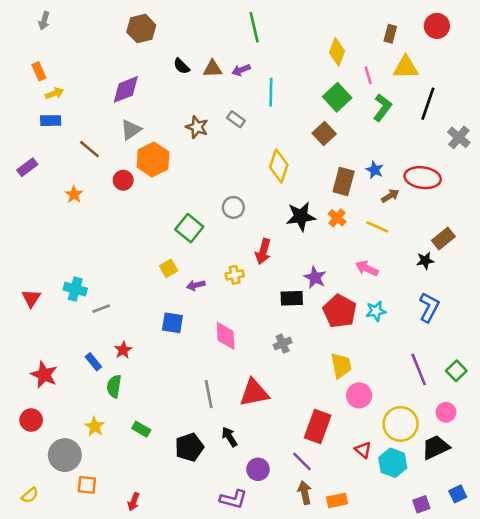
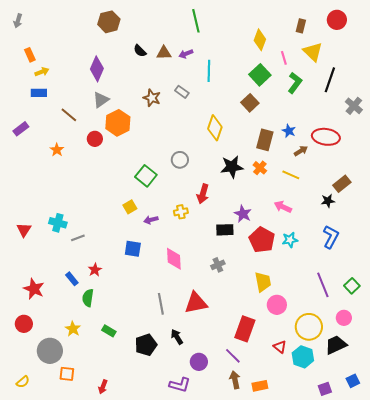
gray arrow: (44, 21) -> (18, 21), moved
yellow triangle: (406, 67) -> (313, 52), turned 45
purple diamond: (126, 89) -> (97, 69), turned -45

